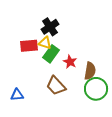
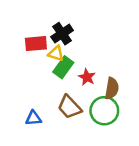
red rectangle: (29, 46) -> (36, 44), moved
green circle: (96, 89) -> (104, 111), moved
blue triangle: (17, 95) -> (33, 118), moved

